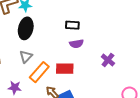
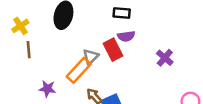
gray triangle: (26, 57) -> (91, 57), moved
red rectangle: (65, 69) -> (113, 50), moved, turned 60

